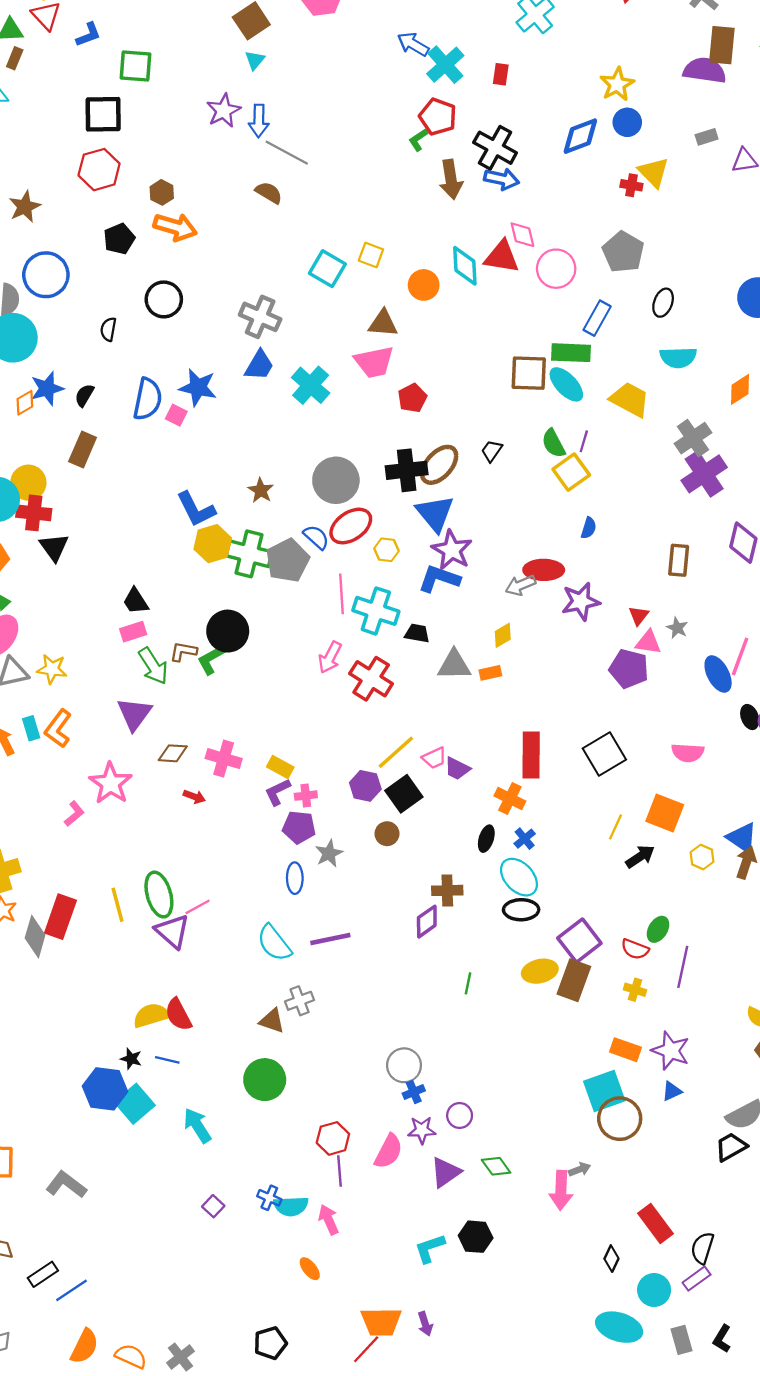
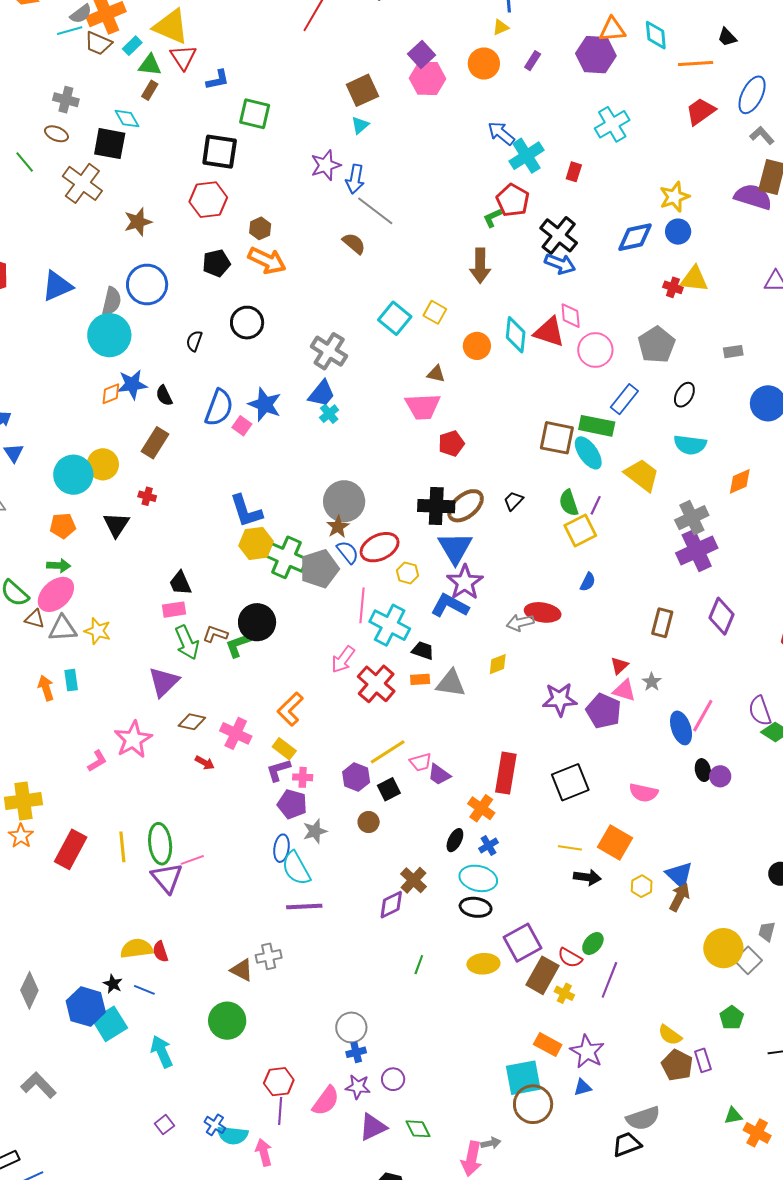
gray rectangle: (707, 137) -> (733, 352), moved
yellow triangle: (654, 172) -> (694, 279), turned -48
brown arrow: (451, 179) -> (480, 266), moved
brown triangle: (383, 323) -> (436, 374), size x0.7
cyan cross: (311, 385) -> (329, 414), moved, size x0.6
black semicircle: (84, 395) -> (164, 396), turned -65
gray circle: (336, 480) -> (344, 501), moved
brown star: (261, 490) -> (338, 527), moved
red cross: (34, 513) -> (147, 496), moved, size x0.6
purple star: (581, 601) -> (560, 699), moved
orange rectangle: (490, 673) -> (420, 679), moved
orange L-shape: (58, 729) -> (290, 709), moved
black square: (404, 794) -> (389, 789), size x0.7
yellow line: (616, 827) -> (570, 848), turned 65
black arrow: (640, 857) -> (587, 877), turned 32
cyan ellipse: (519, 877) -> (478, 878), turned -42
brown cross: (447, 890) -> (414, 880), turned 36
gray diamond: (35, 937) -> (29, 990), moved
cyan semicircle: (274, 943) -> (296, 868), moved
brown rectangle: (574, 980) -> (542, 975), moved
red semicircle: (178, 1015) -> (160, 952), size x0.7

